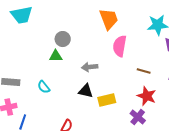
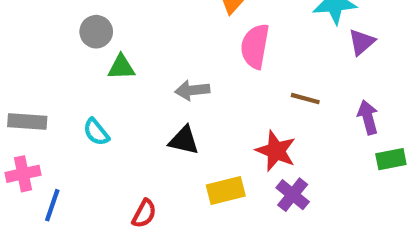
gray circle: (63, 39) -> (96, 32), moved
red star: (147, 96) -> (276, 151), moved
yellow rectangle: (107, 100) -> (226, 191), moved

